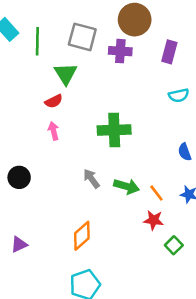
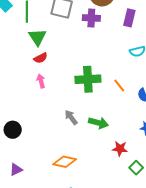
green triangle: (66, 74) -> (37, 37), moved
black circle: (19, 177) -> (13, 130), moved
orange line: (156, 193) -> (119, 86), moved
orange diamond: (82, 236) -> (65, 162), turned 55

